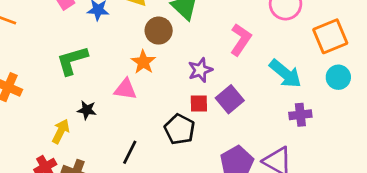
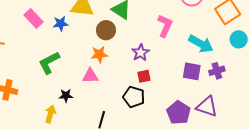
orange star: (143, 62) -> (99, 54), turned -30
purple square: (230, 99) -> (192, 71), moved, turned -30

